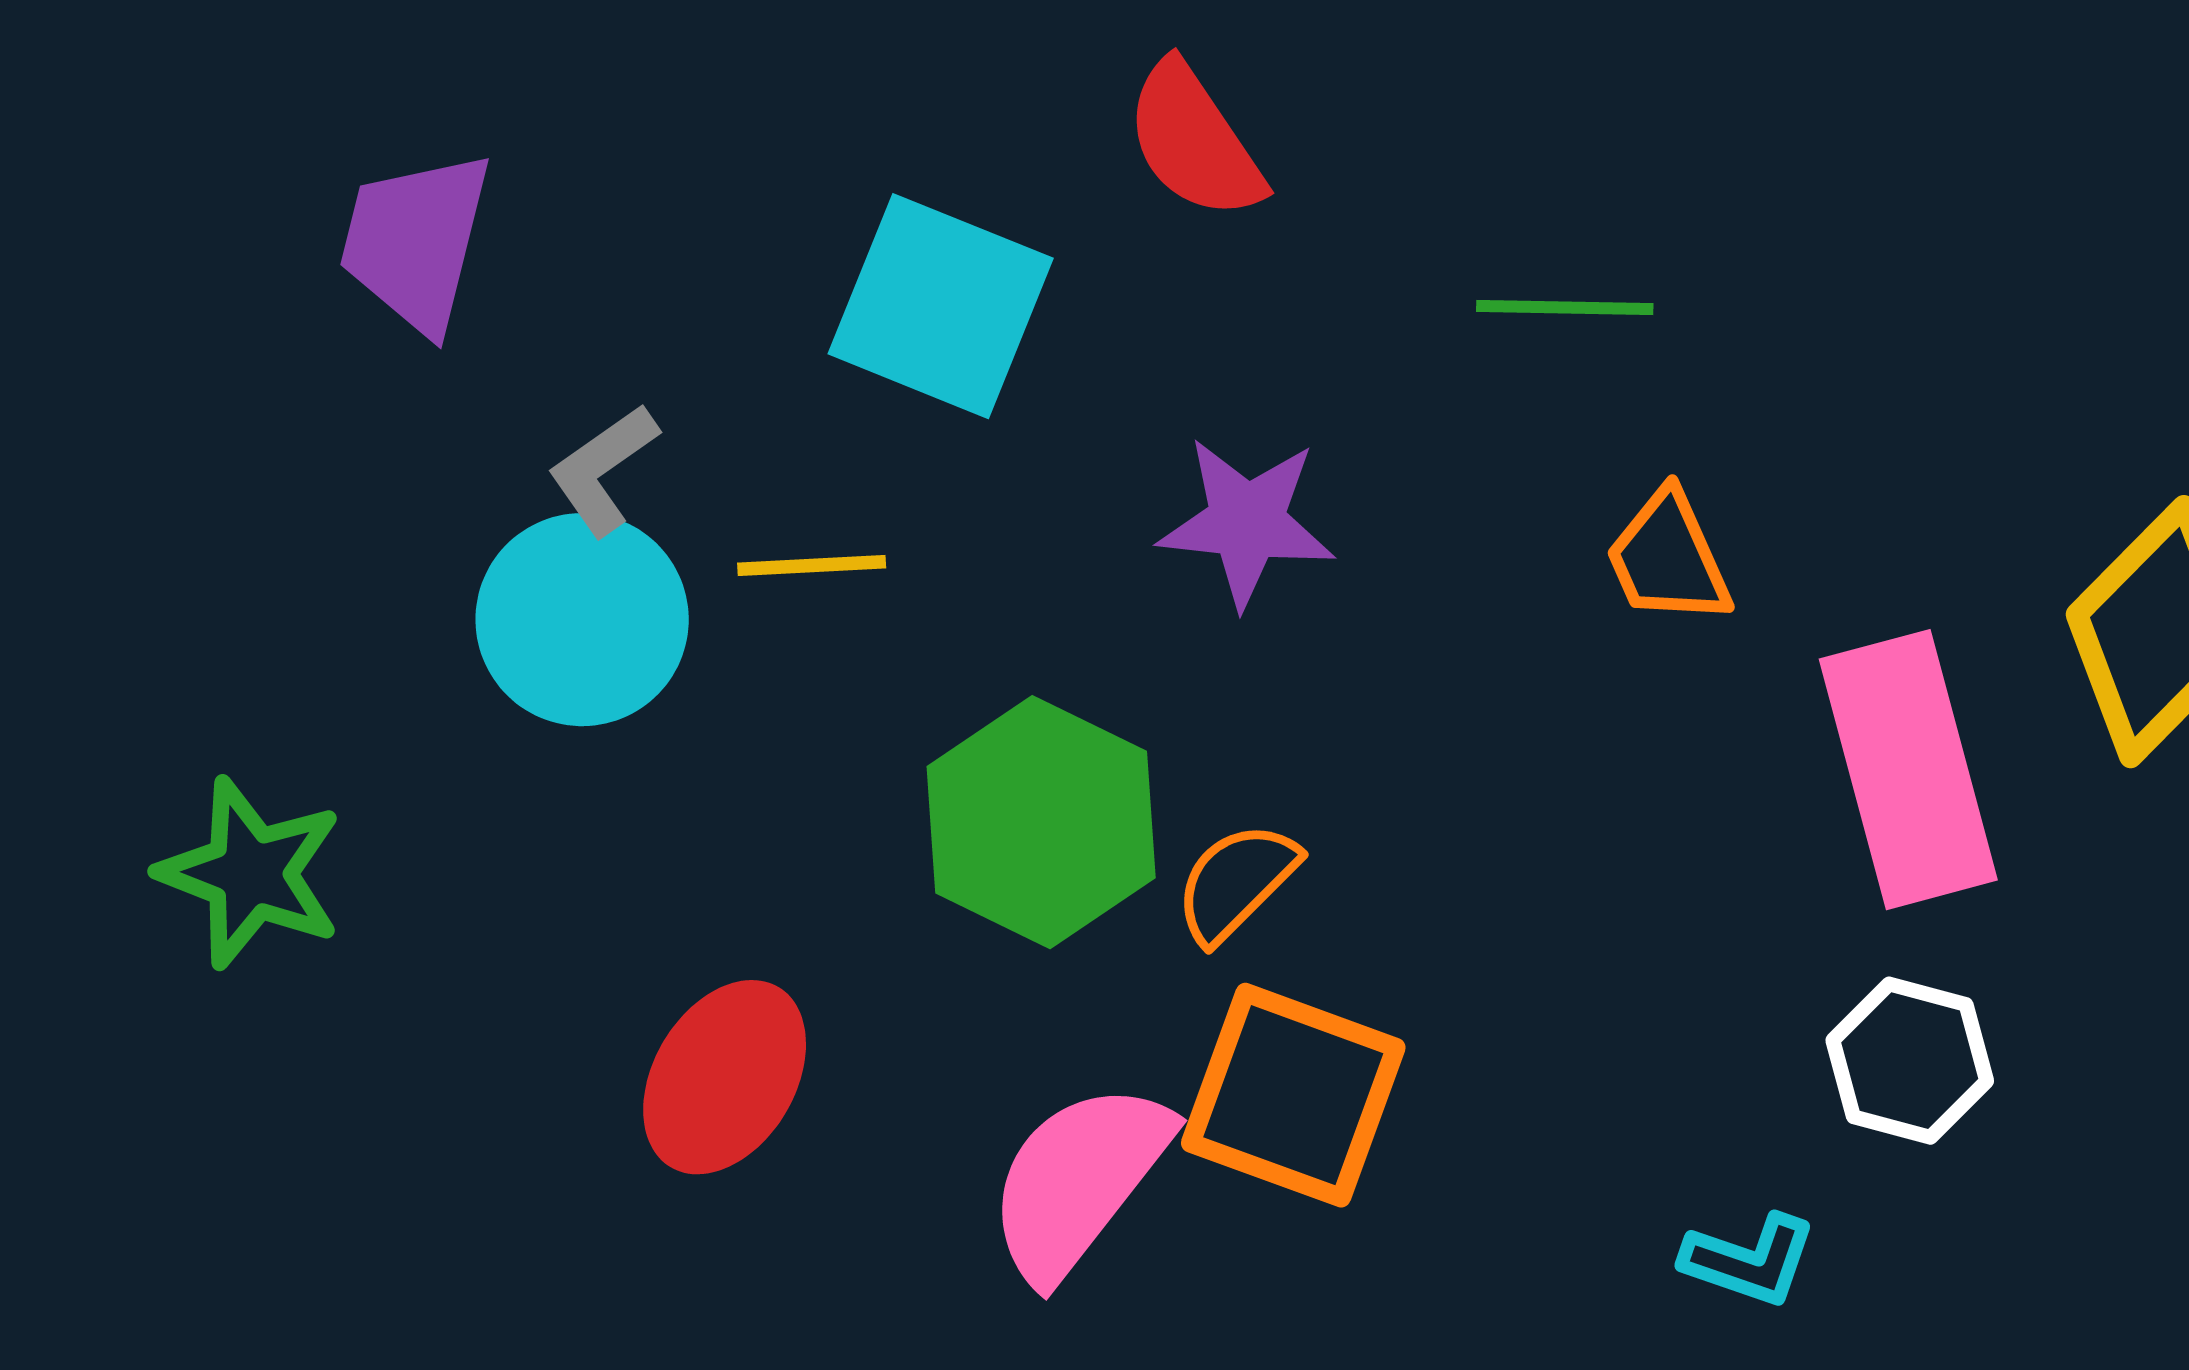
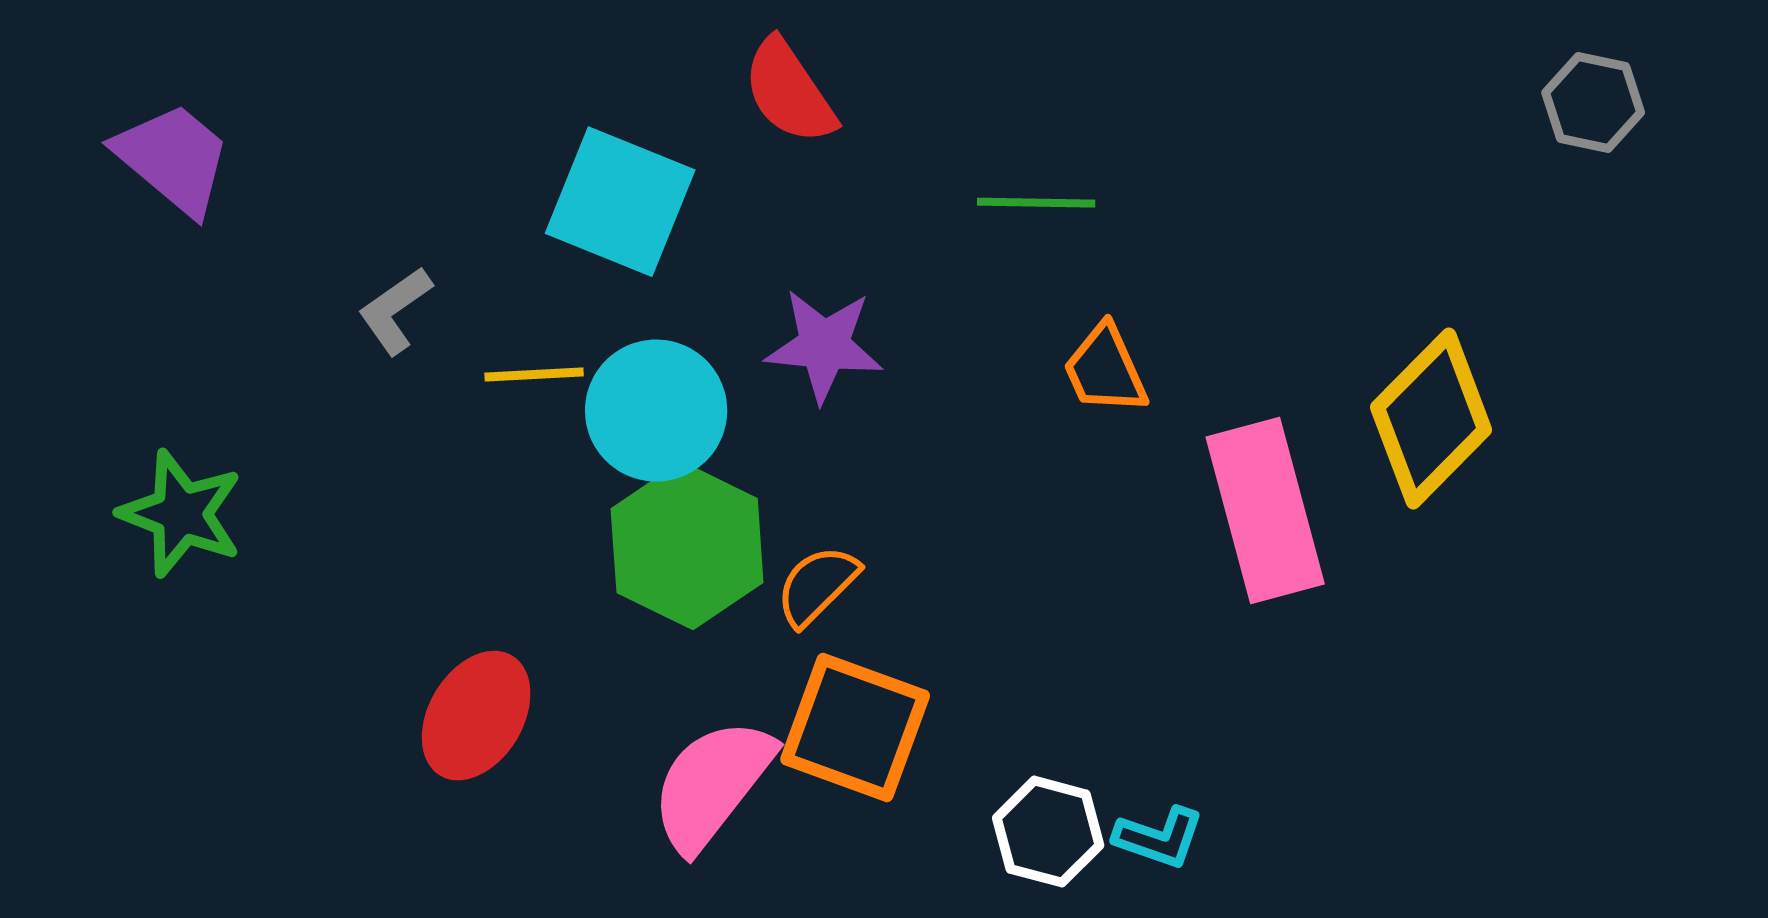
purple trapezoid: (416, 242) -> (173, 159), moved, turned 116
cyan circle: (582, 620) -> (656, 411), moved
green star: (251, 873) -> (181, 514), moved
white hexagon: (1910, 1061) -> (1048, 832), moved

